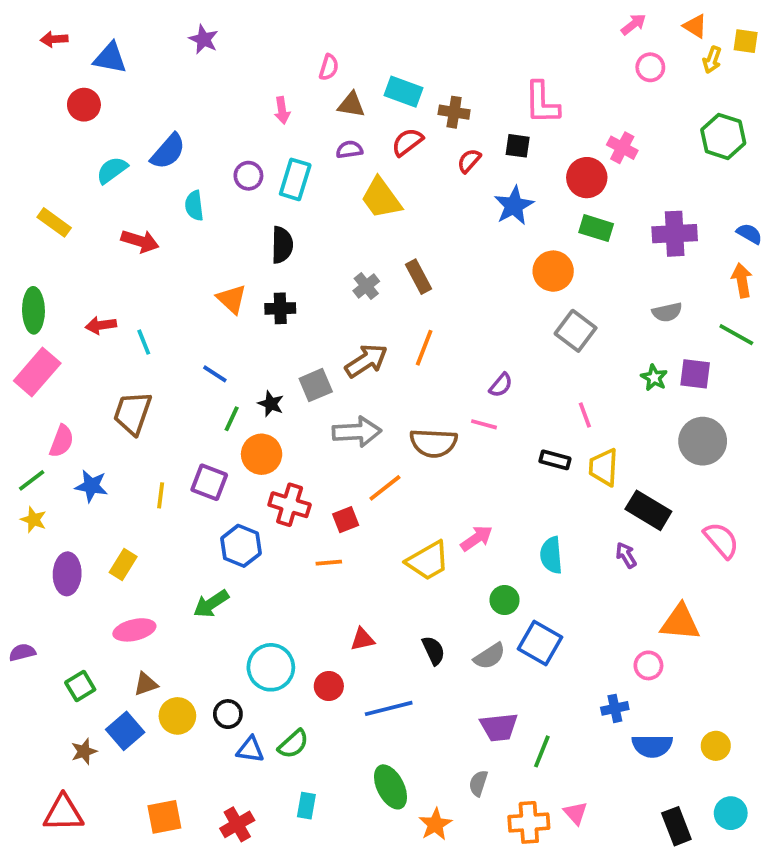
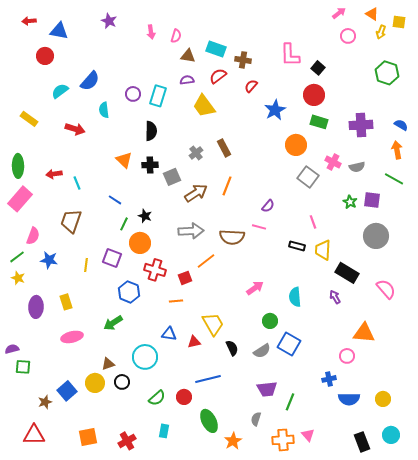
pink arrow: (282, 110) -> (151, 32), moved
black square: (518, 146) -> (318, 68), moved, turned 32
pink cross: (622, 148) -> (333, 162), moved
gray square: (316, 385) -> (172, 177), moved
yellow trapezoid: (428, 561) -> (213, 324), moved, turned -90
yellow rectangle: (123, 565) -> (66, 302), turned -49
brown triangle: (146, 684) -> (108, 364), moved
green square: (80, 686) -> (23, 367), moved, turned 35
red circle: (329, 686) -> (184, 397), moved
blue triangle: (250, 750) -> (169, 334), moved

